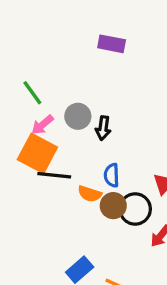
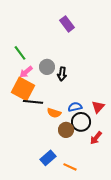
purple rectangle: (112, 44) -> (67, 24), turned 42
blue semicircle: (112, 175) -> (75, 107), moved, turned 80
brown circle: (113, 206) -> (66, 130), moved

